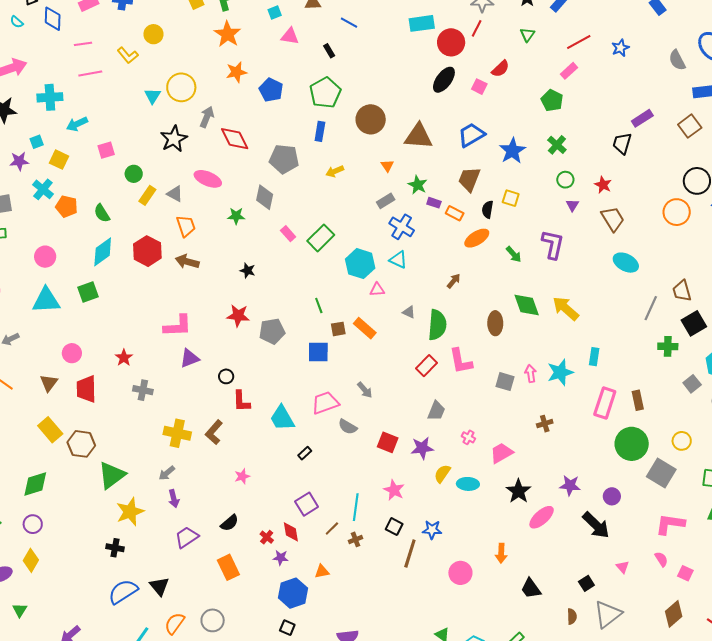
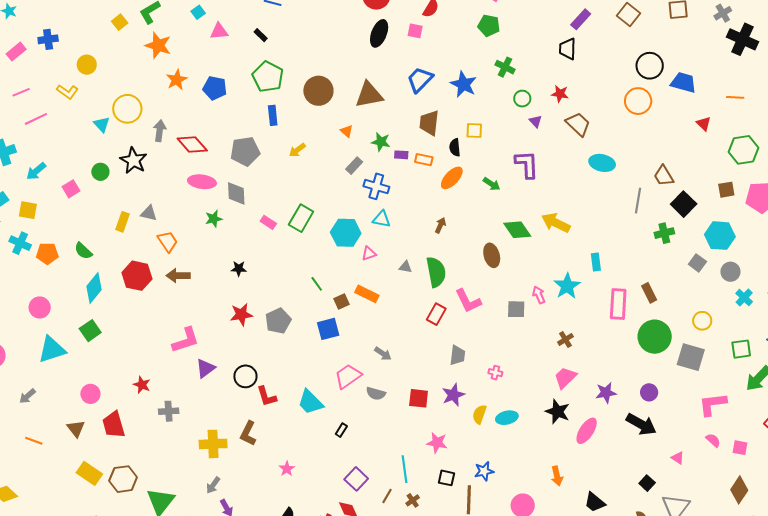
green circle: (134, 174) -> (100, 172), moved
pink ellipse: (208, 179) -> (202, 182), moved
black circle: (226, 376) -> (245, 376), size x1.5
pink trapezoid: (501, 453) -> (565, 378), moved

